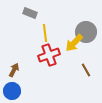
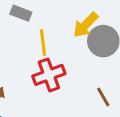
yellow arrow: (74, 43) -> (86, 25), moved

